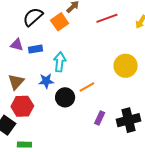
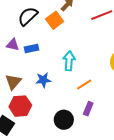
cyan arrow: (60, 62) -> (69, 61), moved
black circle: (65, 97) -> (64, 120), moved
purple rectangle: (100, 118) -> (88, 109), moved

